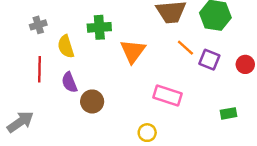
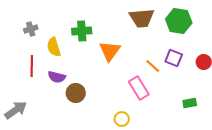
orange line: (185, 48) -> (153, 66), moved
purple semicircle: (69, 82) -> (57, 77), turned -54
pink rectangle: (167, 96) -> (139, 88), turned 40

